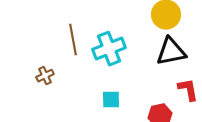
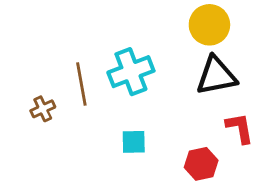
brown line: (73, 40) -> (81, 84), moved

